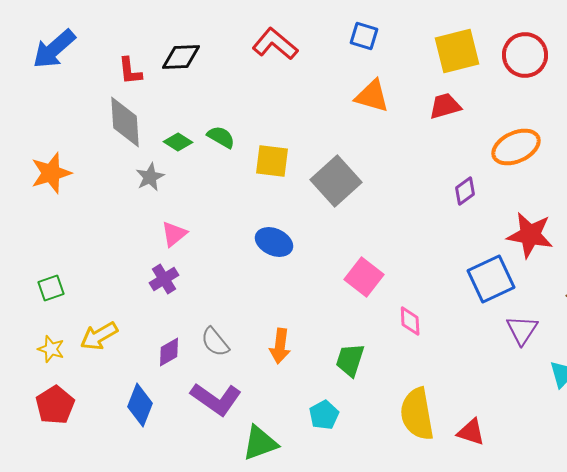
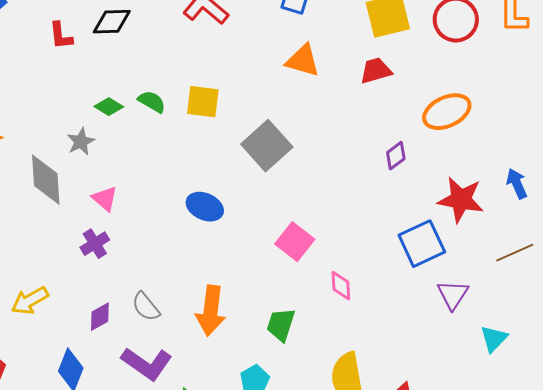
gray diamond: (125, 122) -> (46, 180), moved
yellow square: (272, 161) -> (203, 102), moved
pink triangle: (174, 234) -> (105, 199), turned -40
orange arrow: (280, 346) -> (211, 311), size x1.4

